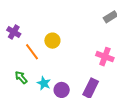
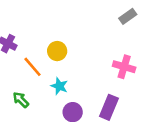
cyan star: (44, 83) -> (59, 86), moved

